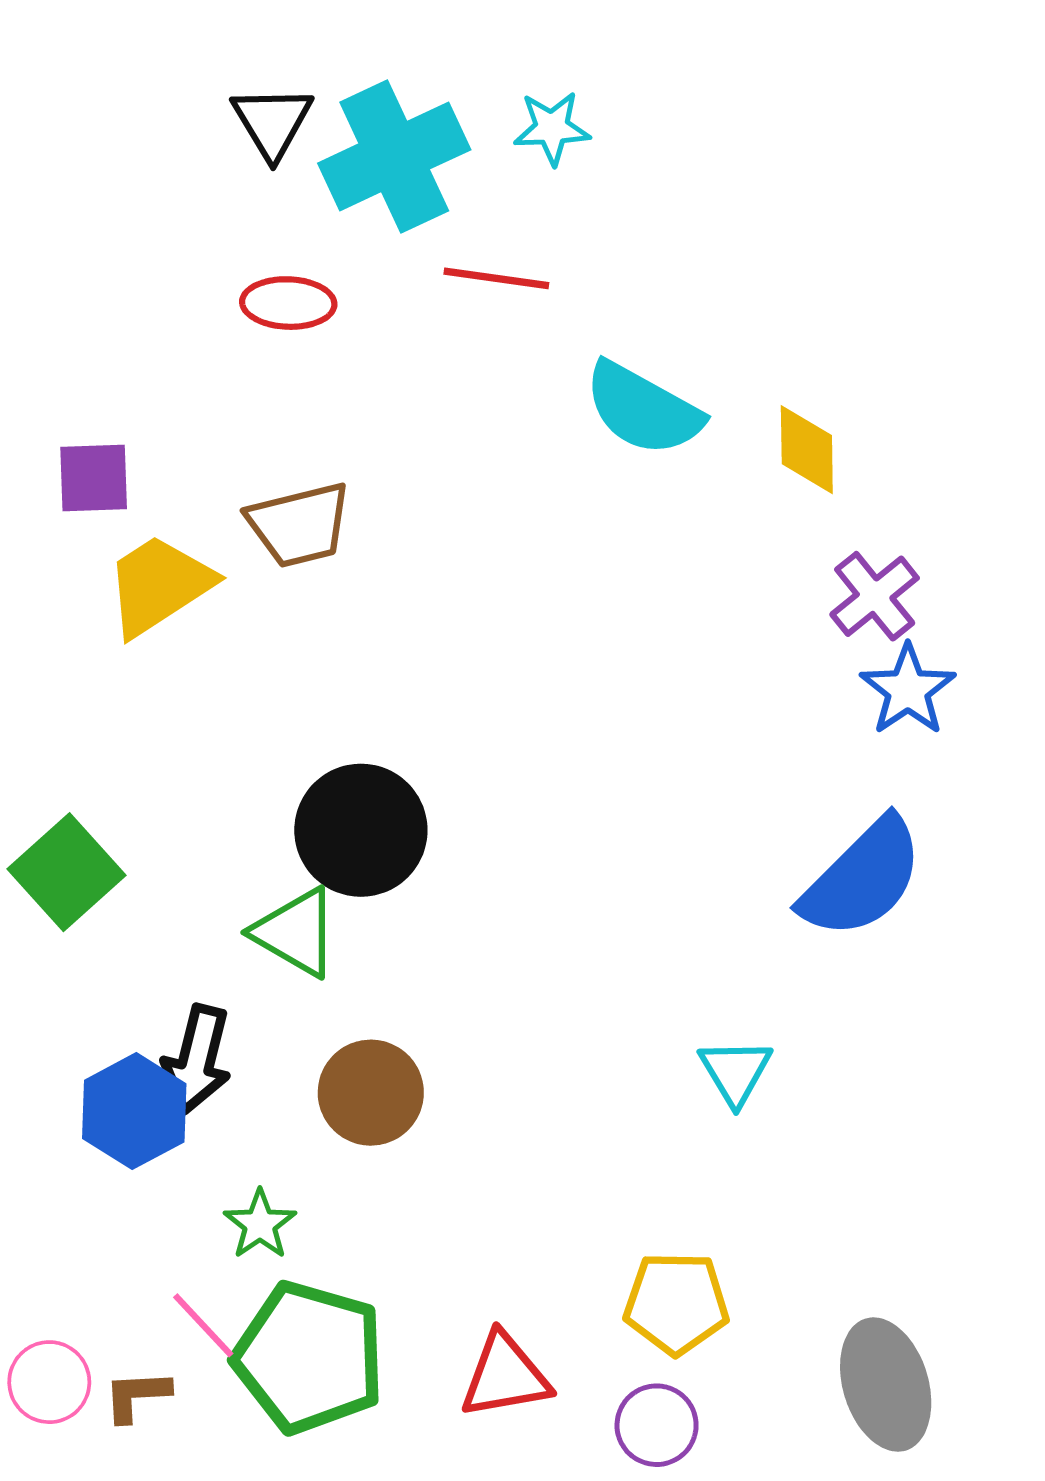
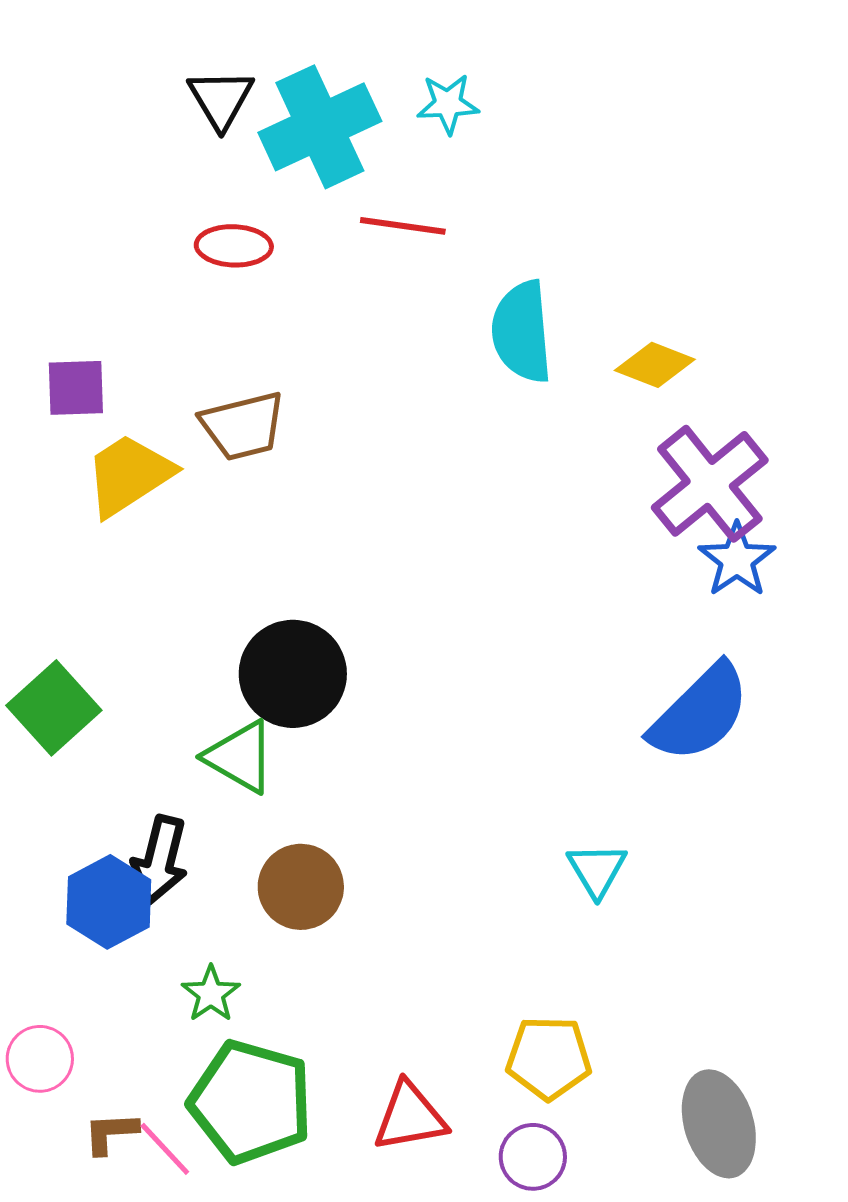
cyan semicircle: (643, 409) -> (522, 332), turned 56
yellow diamond: (807, 450) -> (655, 365), turned -68
purple cross: (875, 596) -> (710, 484), size x1.6
pink line: (203, 1325) -> (165, 1149), moved
pink circle: (49, 1382) -> (40, 1059), moved

